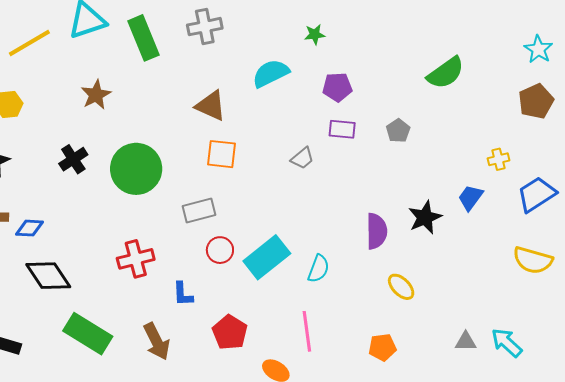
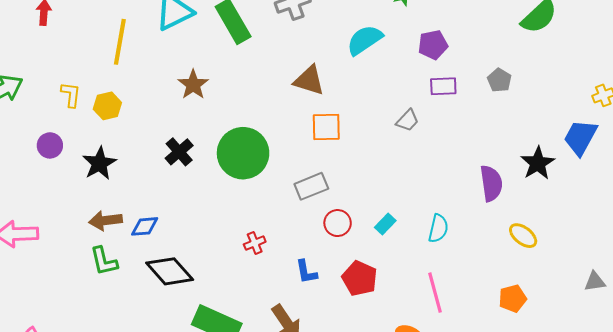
yellow line: (29, 43) -> (120, 42), turned -42
blue trapezoid: (470, 198) -> (580, 137), size x1.4
cyan rectangle: (267, 257) -> (385, 224), size x0.5
red cross: (136, 259) -> (255, 243), size x0.6
red pentagon: (230, 332) -> (360, 278), moved

